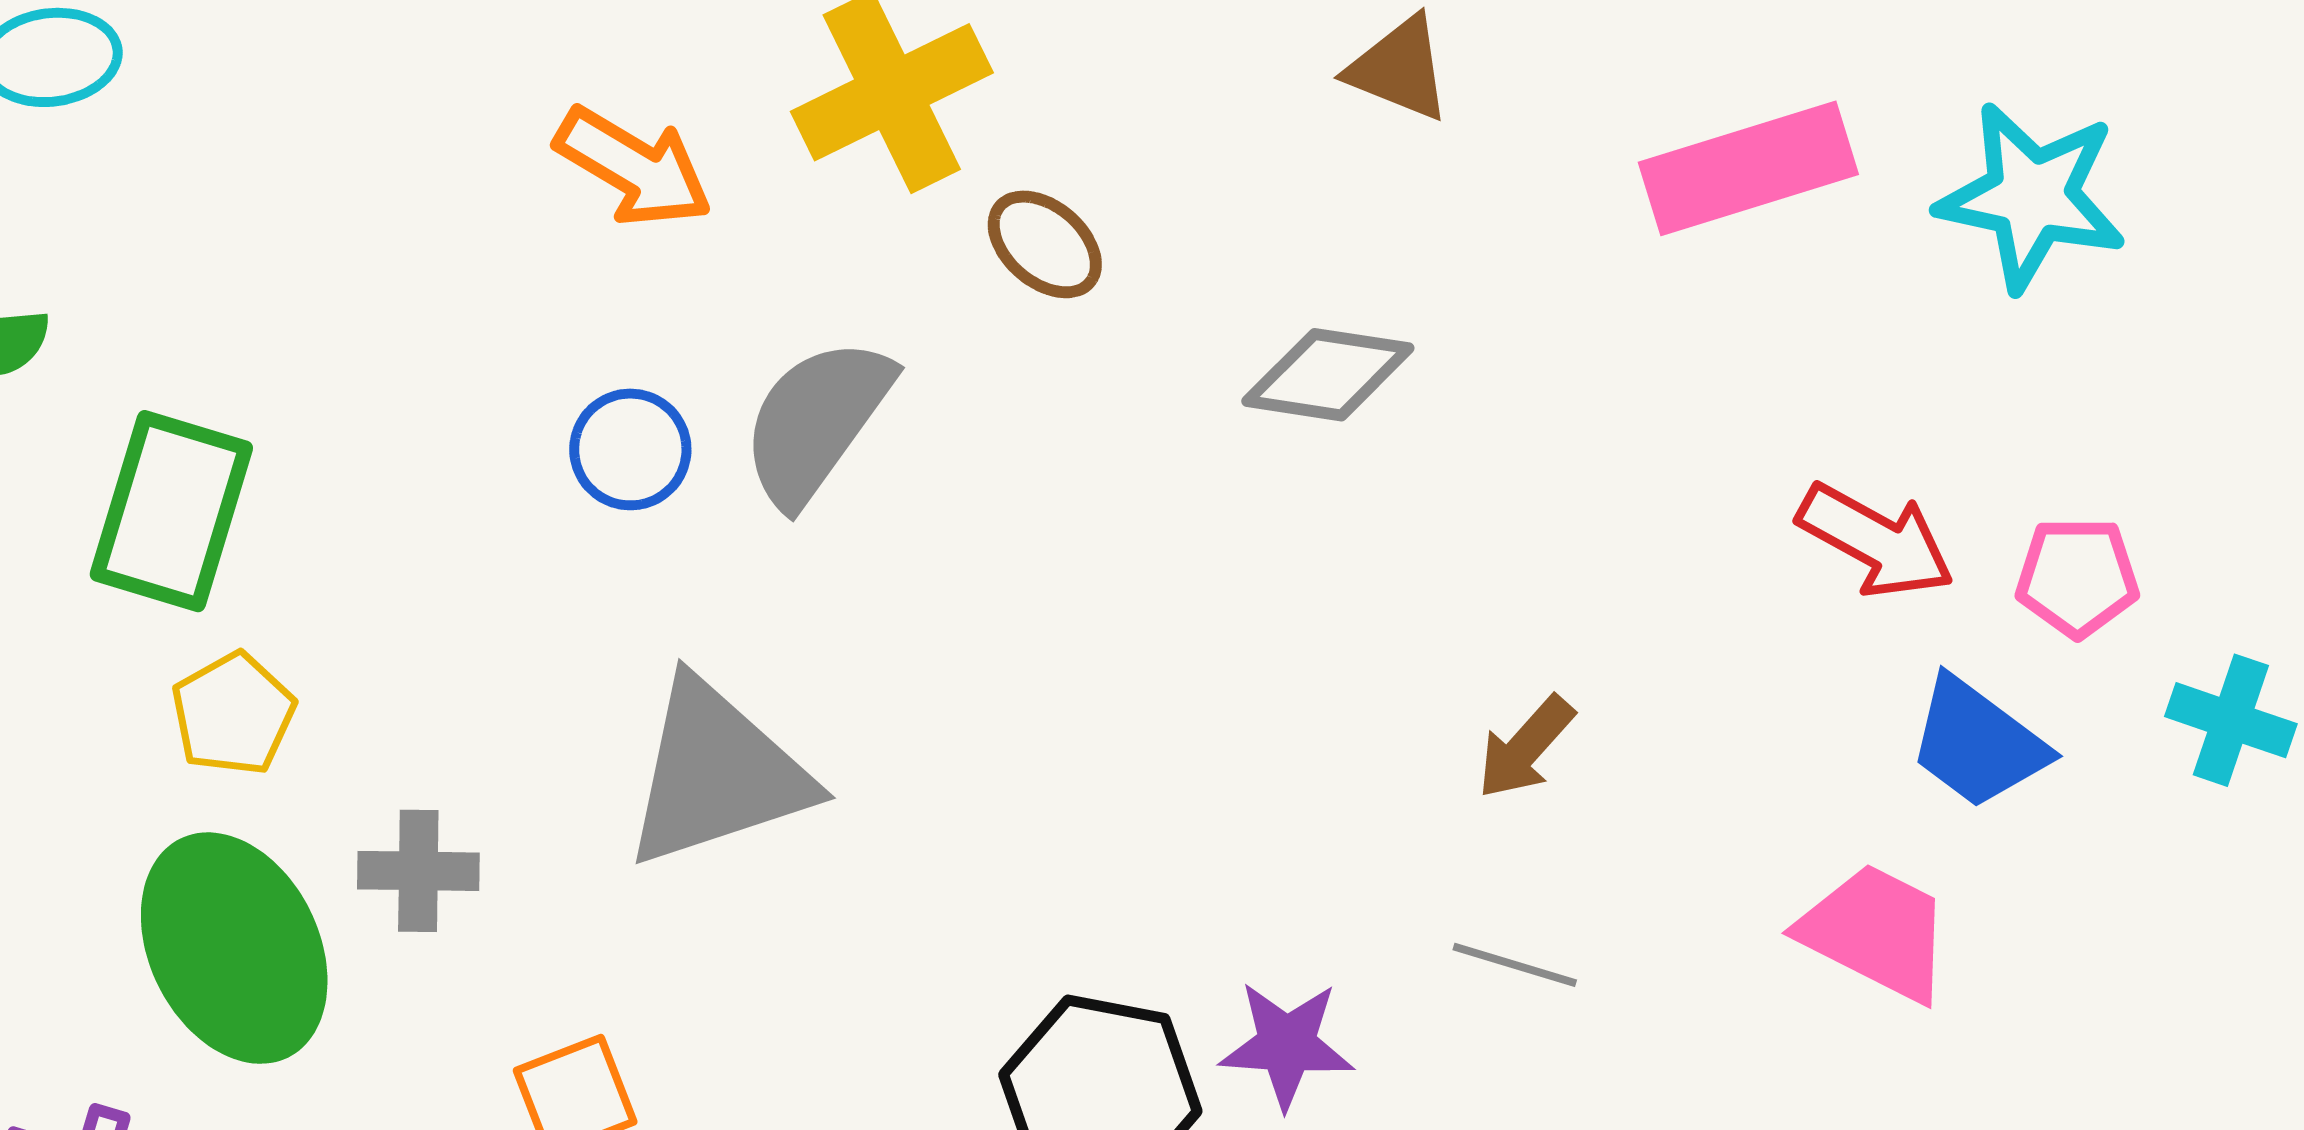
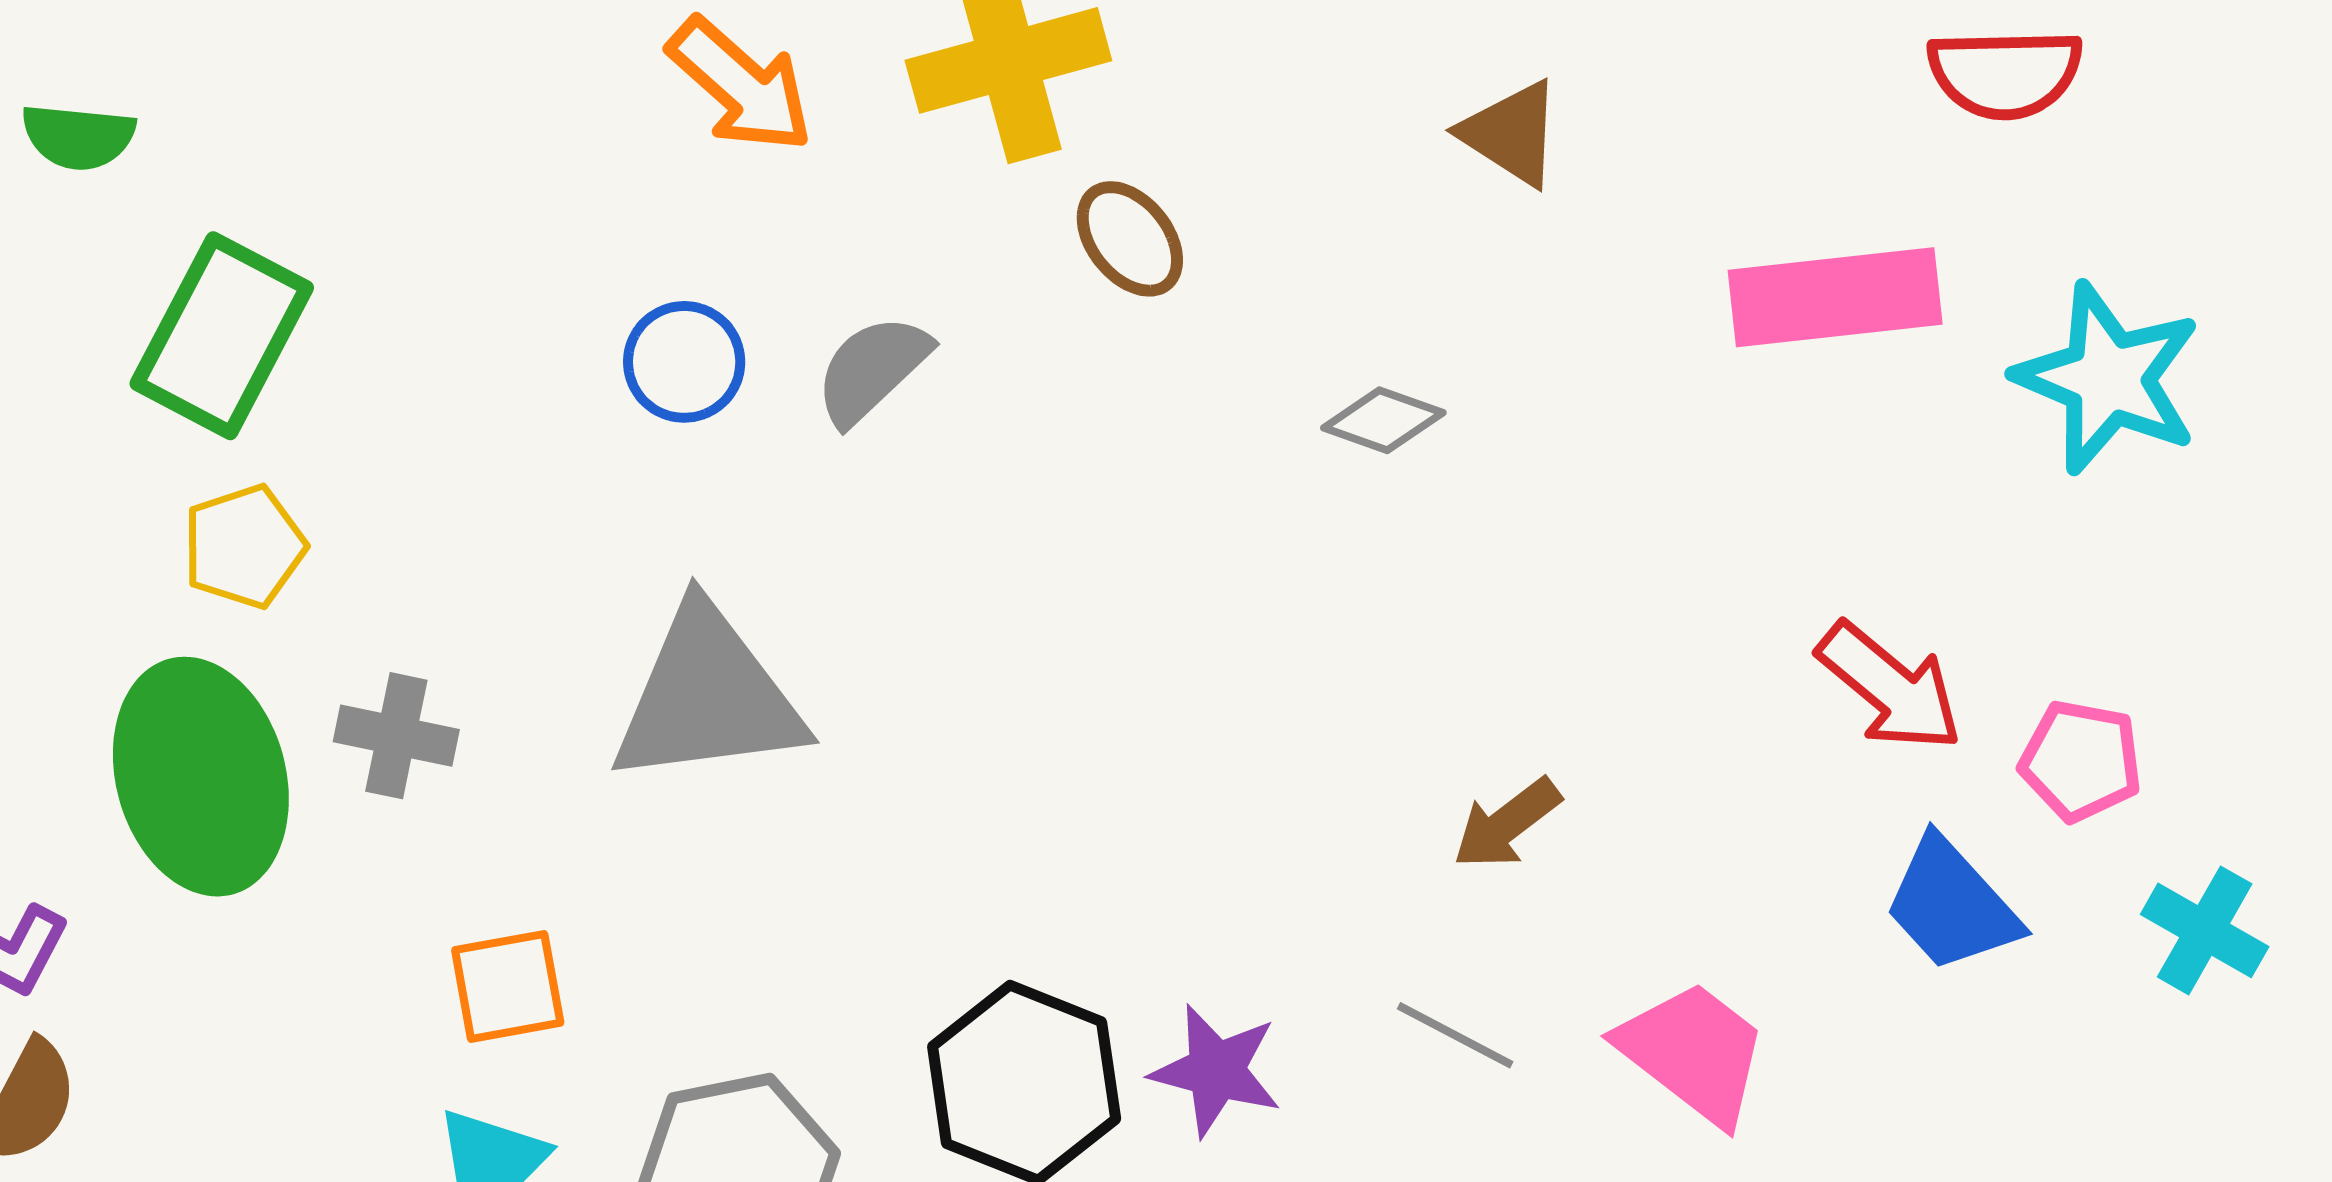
gray diamond: (1328, 375) -> (1383, 420), size x0.7
gray semicircle: (816, 421) -> (872, 369), size x0.7
pink trapezoid: (1876, 932) -> (1693, 1052), moved

